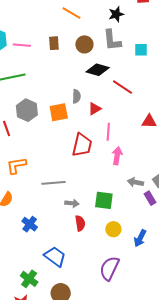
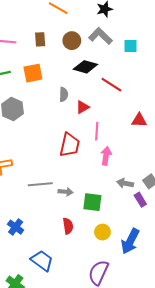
gray L-shape: (112, 40) -> (100, 36), turned 140
orange square: (59, 112) -> (33, 73), moved
gray arrow: (72, 203) -> (66, 192), moved
blue arrow: (140, 238) -> (130, 241), size x1.4

